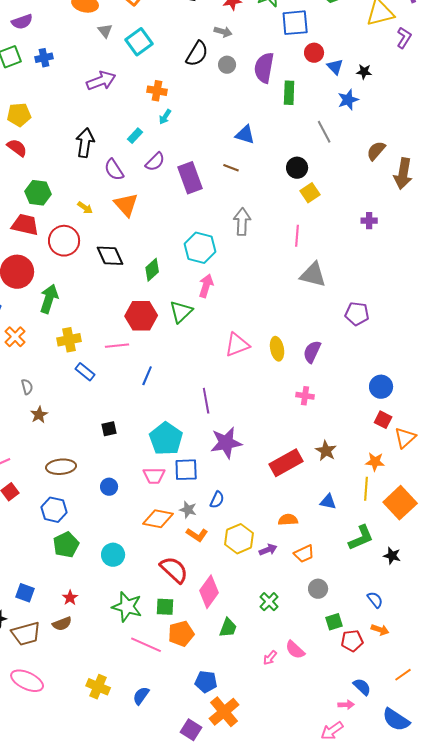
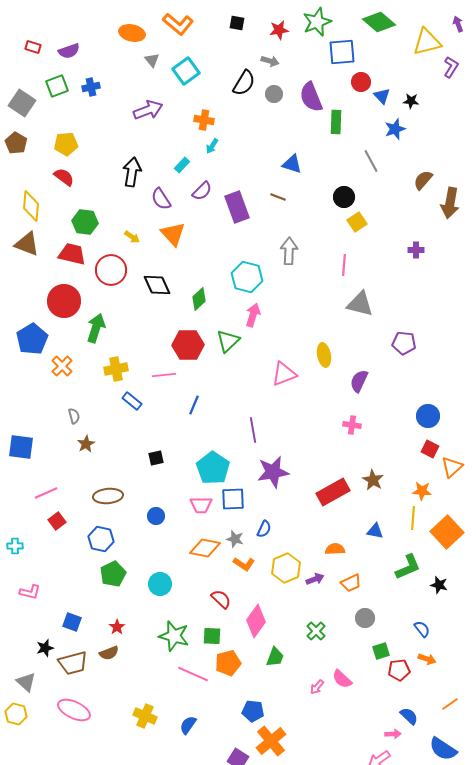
purple semicircle: (264, 68) -> (311, 97), turned -32
yellow ellipse: (277, 349) -> (324, 355), moved
red semicircle: (174, 570) -> (221, 599), size x0.7

